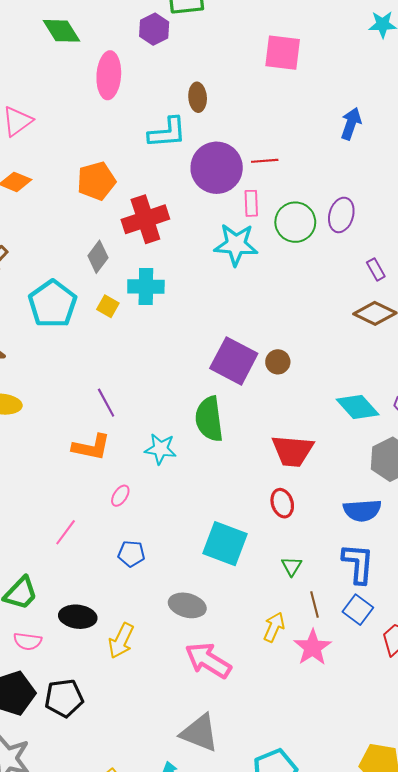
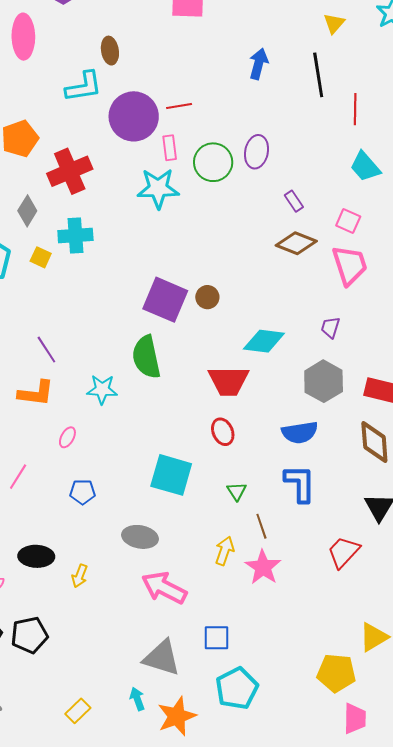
cyan diamond: (358, 407) -> (264, 341), moved, turned -36
blue square: (358, 610) -> (217, 638), moved, turned -32
yellow arrow: (121, 641) -> (80, 576), size x0.7

